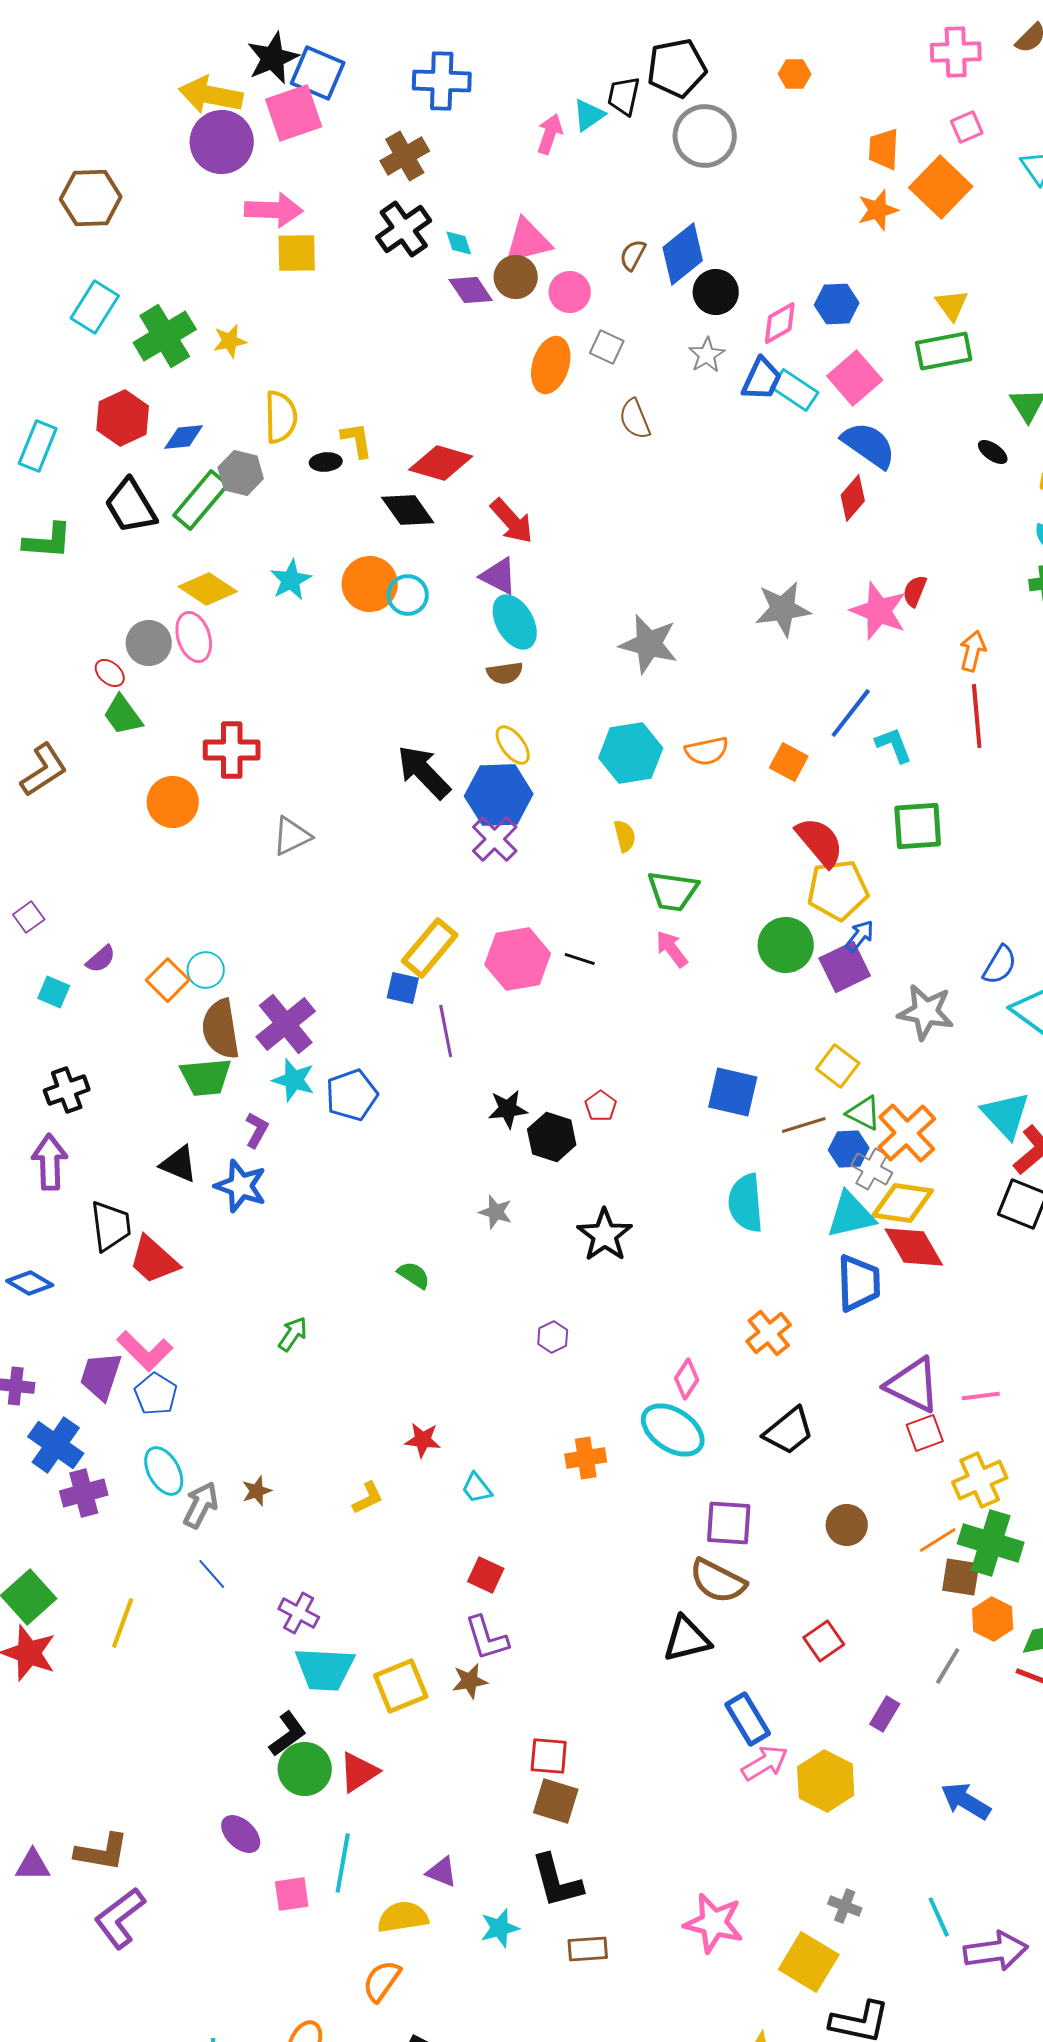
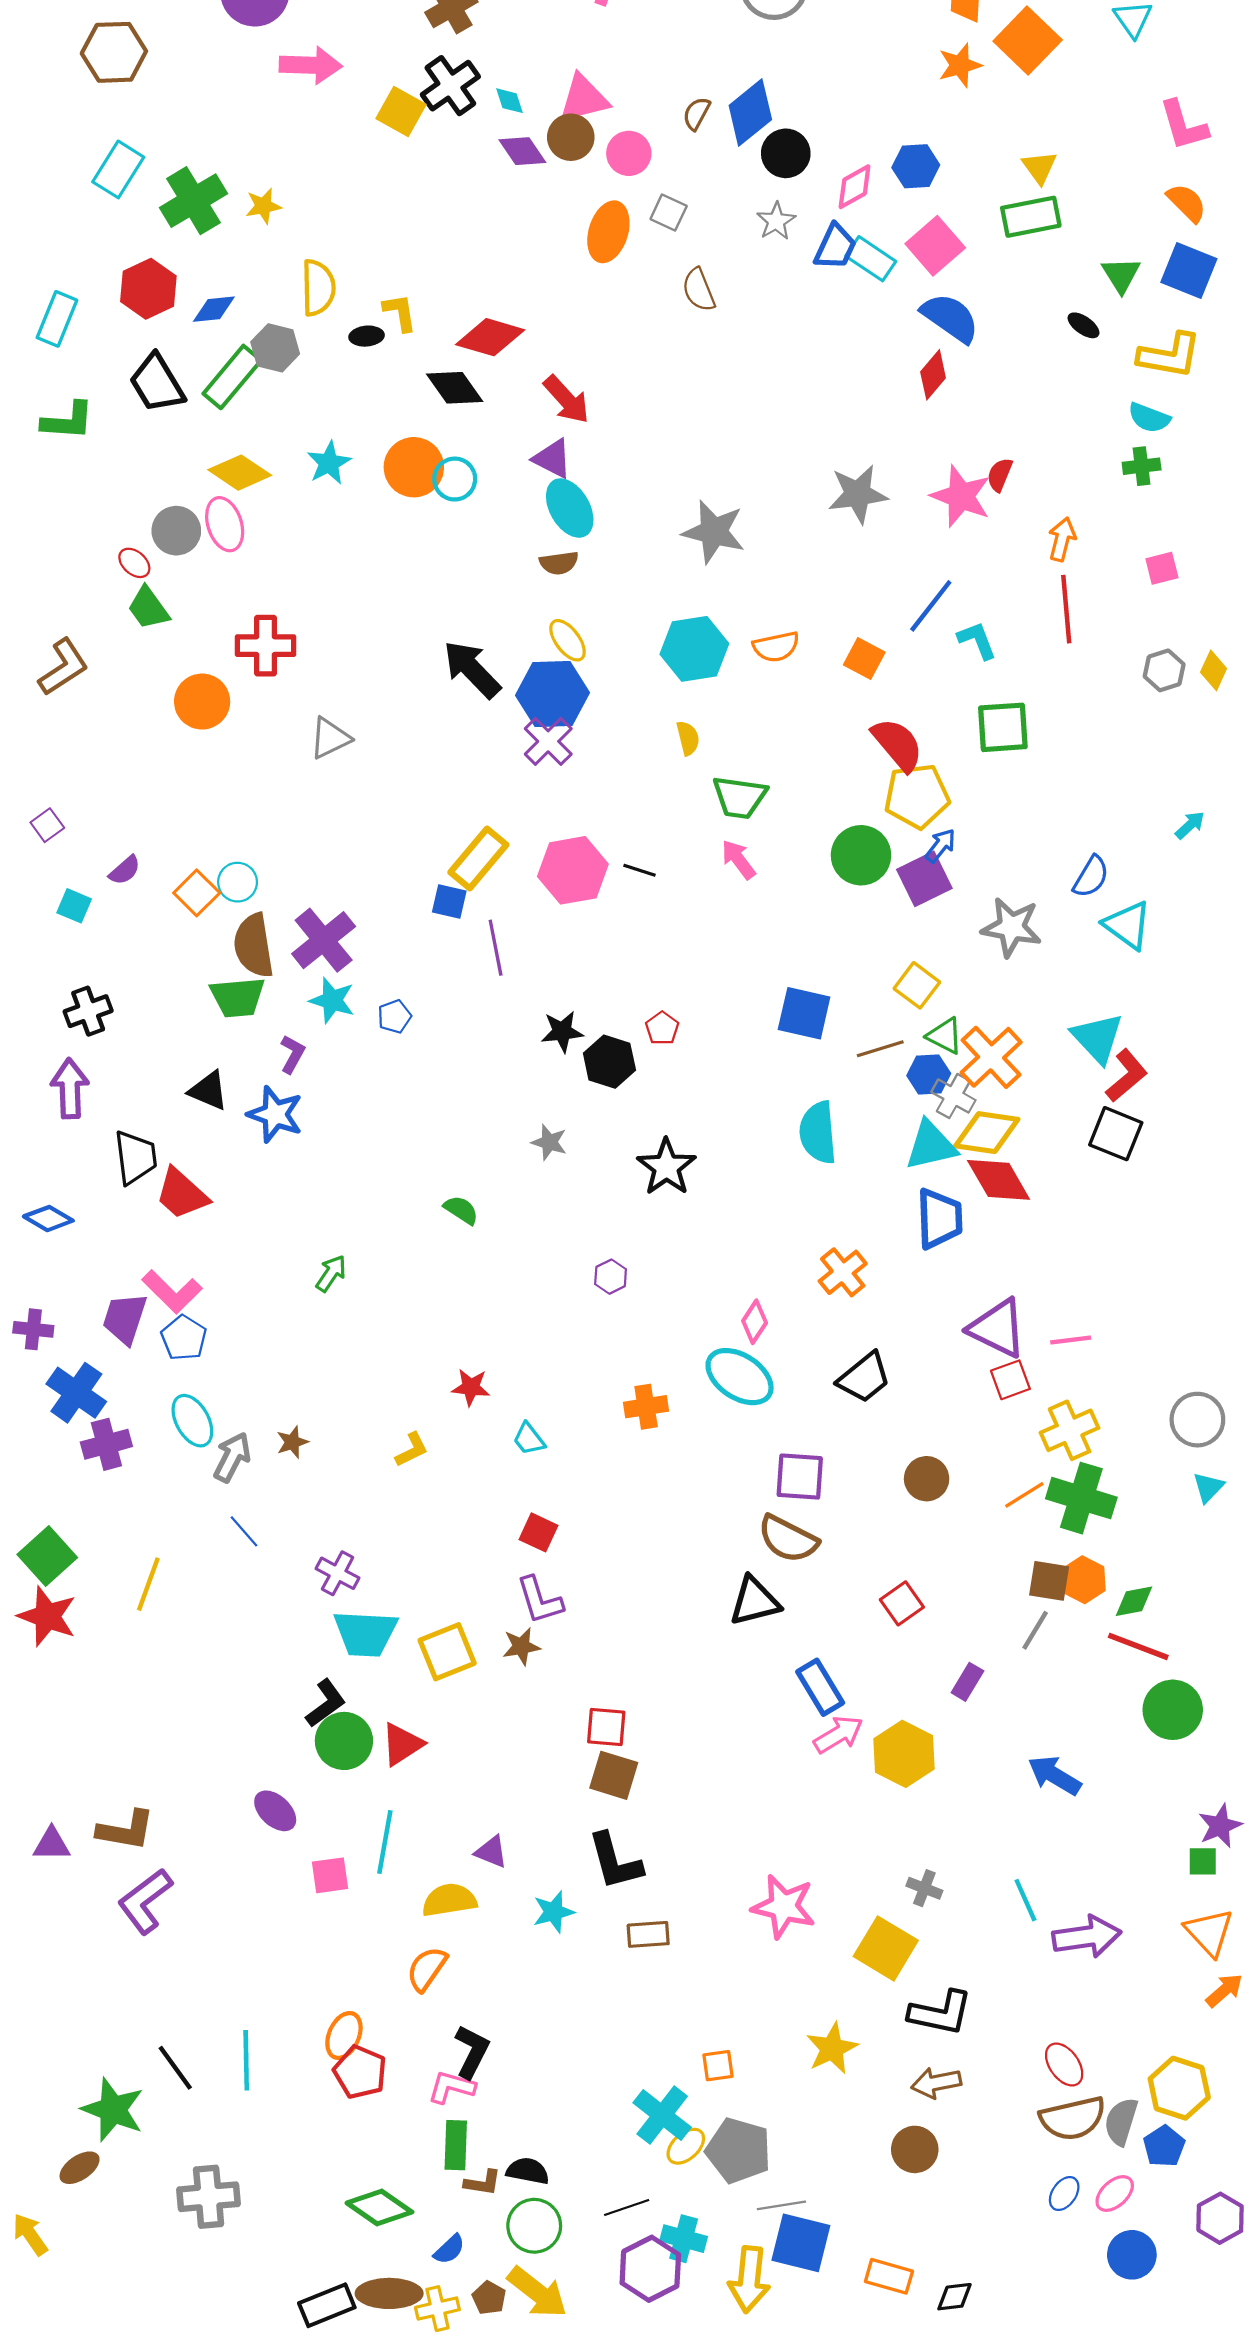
yellow square: (297, 253) -> (401, 111), moved, turned 30
blue pentagon: (352, 1095) -> (394, 1016), size x0.6
brown square: (961, 1577) -> (1049, 1581), moved

